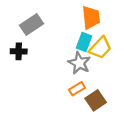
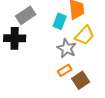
cyan rectangle: (84, 42) -> (60, 21), moved
black cross: (19, 51) -> (15, 38), size x1.5

